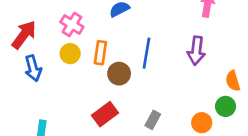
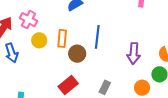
pink cross: (72, 25) -> (28, 20), moved
purple arrow: (196, 51) -> (134, 53), moved

